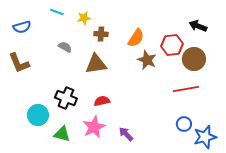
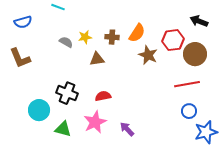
yellow star: (84, 18) -> (85, 37), moved
brown cross: (101, 34) -> (112, 37), moved
brown triangle: (96, 64) -> (97, 59), size x0.7
blue circle: (184, 124) -> (189, 111), moved

